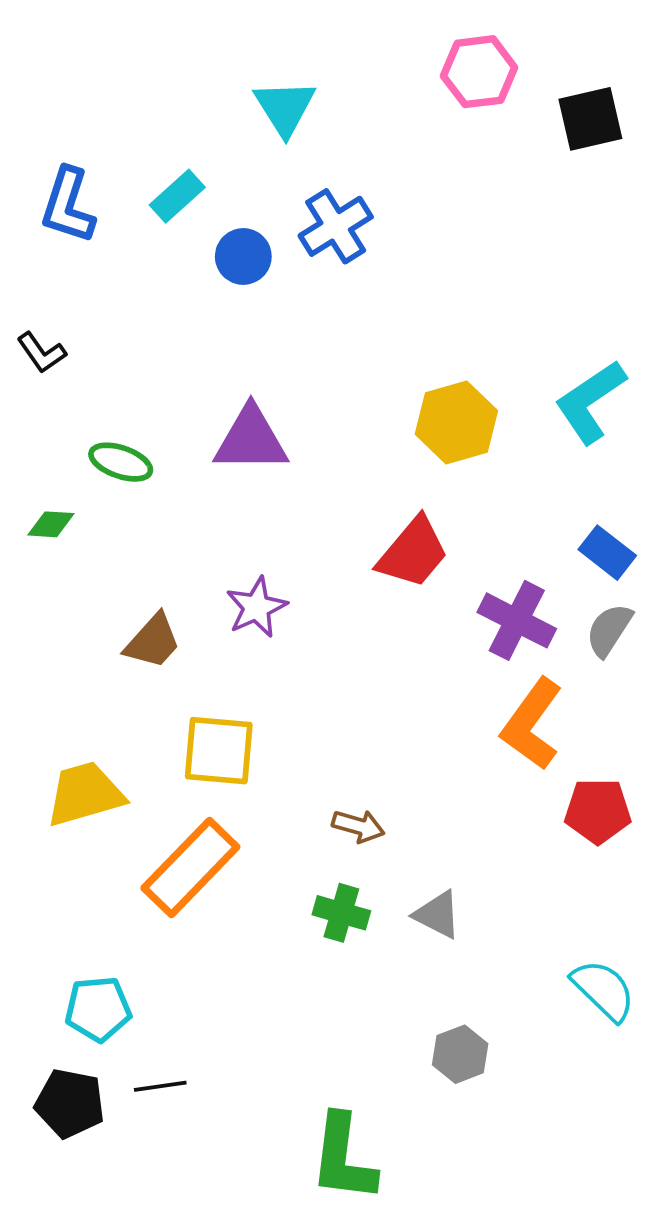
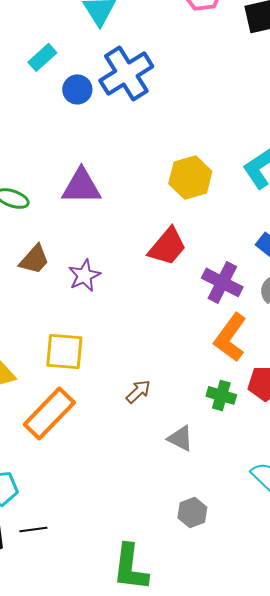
blue cross: (336, 226) -> (126, 73), size x1.4
brown trapezoid: (153, 641) -> (34, 259), moved
brown arrow: (358, 826) -> (138, 391), turned -60
green cross: (341, 913) -> (221, 395), moved

